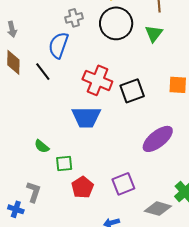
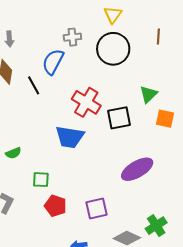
green triangle: (154, 34) -> (148, 94), moved
green semicircle: (42, 146) -> (13, 153), moved, turned -70
red pentagon: (82, 187) -> (55, 206), turned -30

